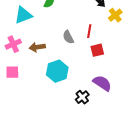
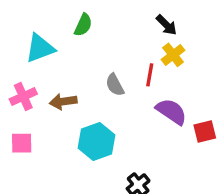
yellow cross: (115, 15) -> (173, 55), moved
red square: (97, 50) -> (205, 131), moved
purple semicircle: (102, 83) -> (171, 111), moved

